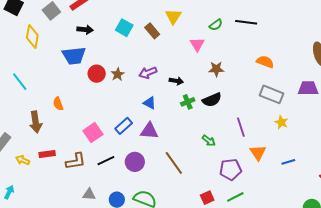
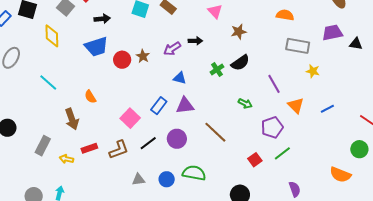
black arrow: (176, 81) -> (195, 41), moved

